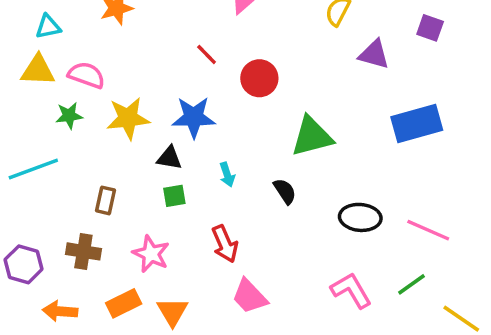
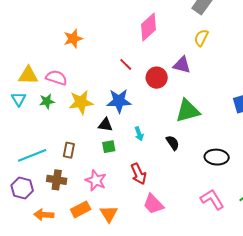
cyan triangle: (48, 27) -> (19, 99), moved, turned -49
purple triangle: (374, 54) -> (182, 65), moved
cyan line: (33, 169) -> (32, 155), moved

